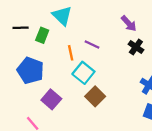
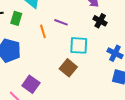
cyan square: (83, 73) -> (79, 45), moved, turned -30
purple square: (51, 99) -> (31, 84), moved

